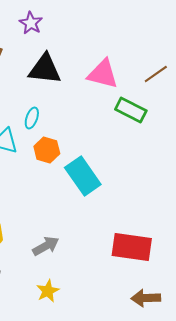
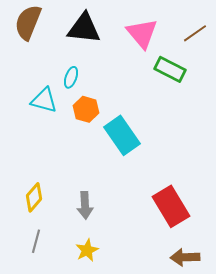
pink triangle: (103, 74) -> (142, 33), turned 36
gray arrow: (46, 246) -> (85, 205), turned 116
red rectangle: (132, 247) -> (171, 206), turned 51

